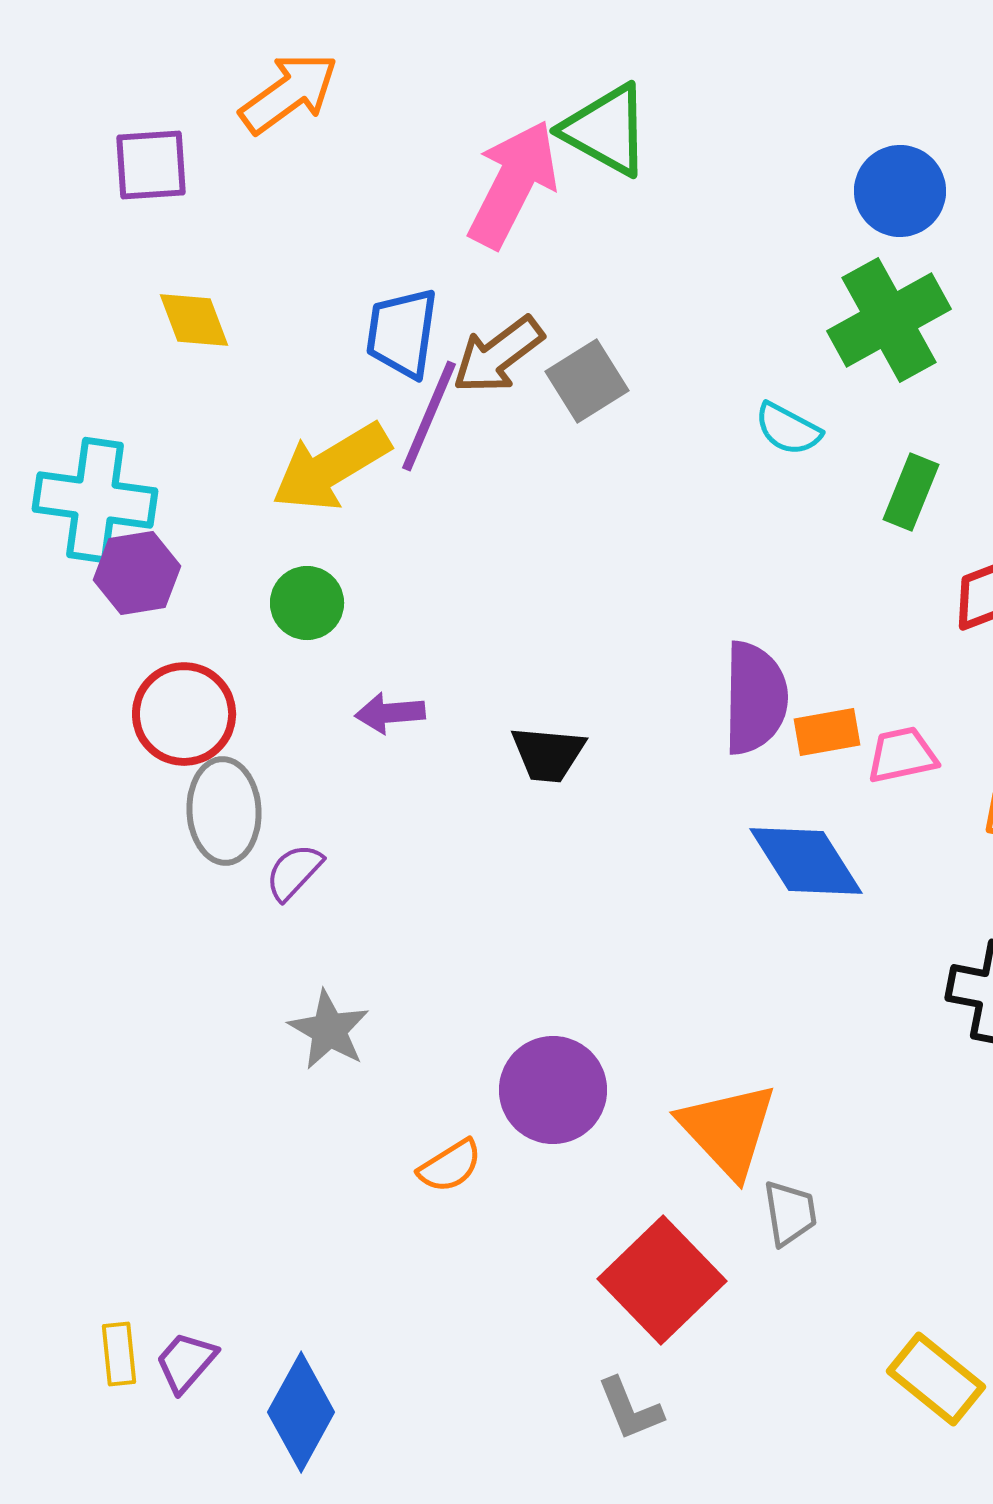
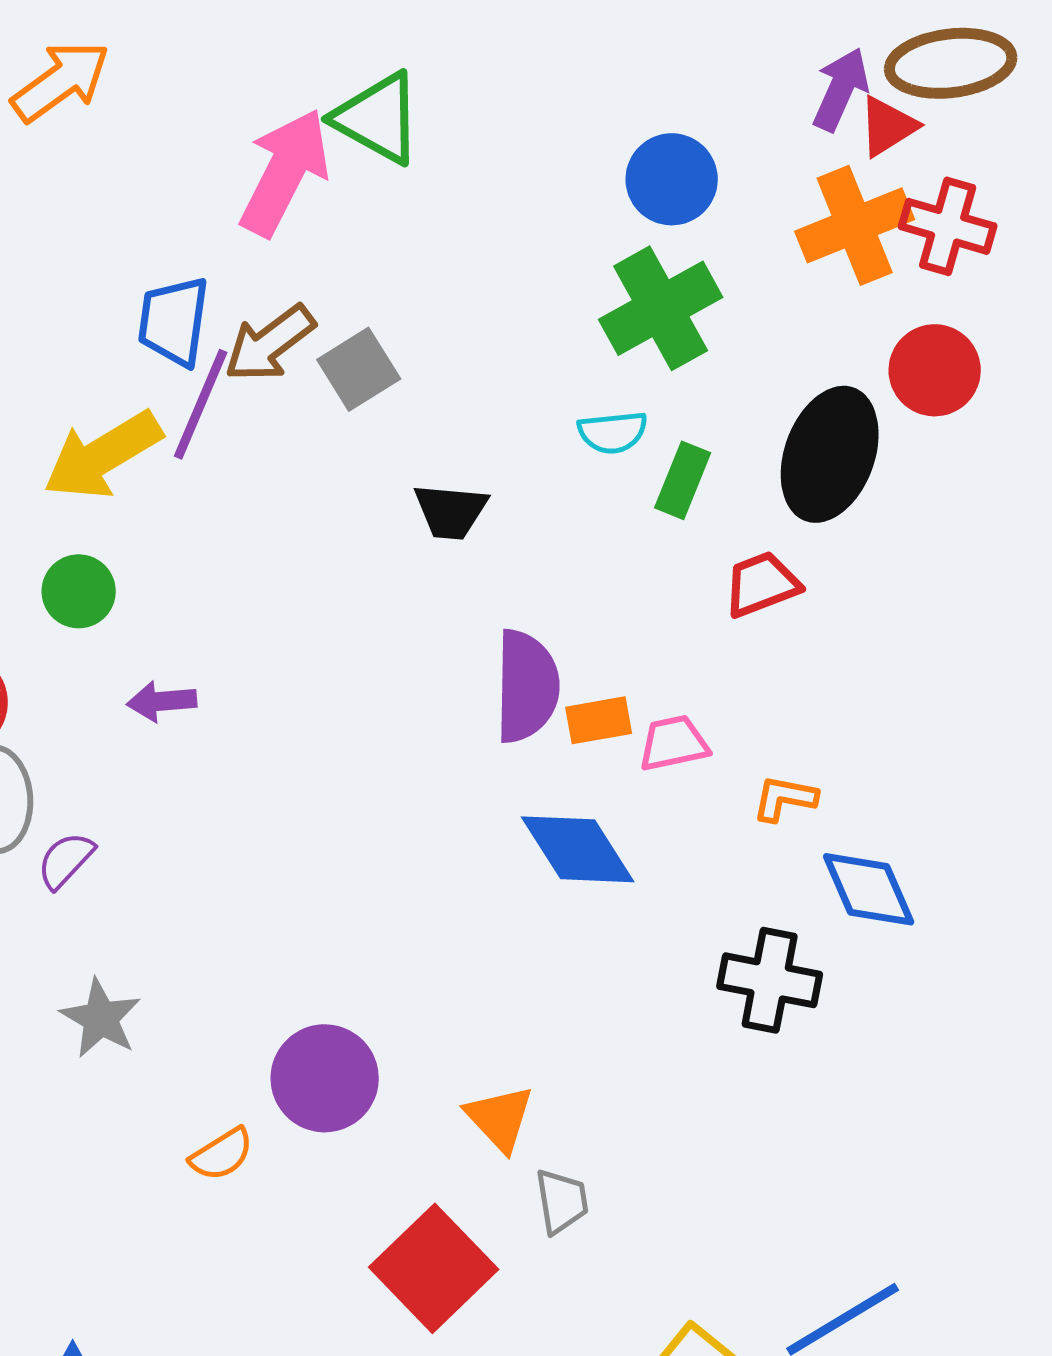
cyan semicircle: (788, 429) -> (613, 432), moved, turned -34
black trapezoid: (548, 754) -> (451, 511), moved
orange triangle: (728, 1130) -> (500, 1118), size x0.7

